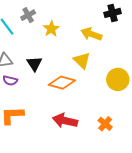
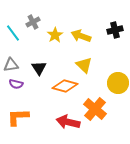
black cross: (113, 13) -> (115, 30), moved
yellow arrow: (91, 34) -> (81, 36), moved
orange cross: (105, 124) -> (95, 109), moved, size x1.6

